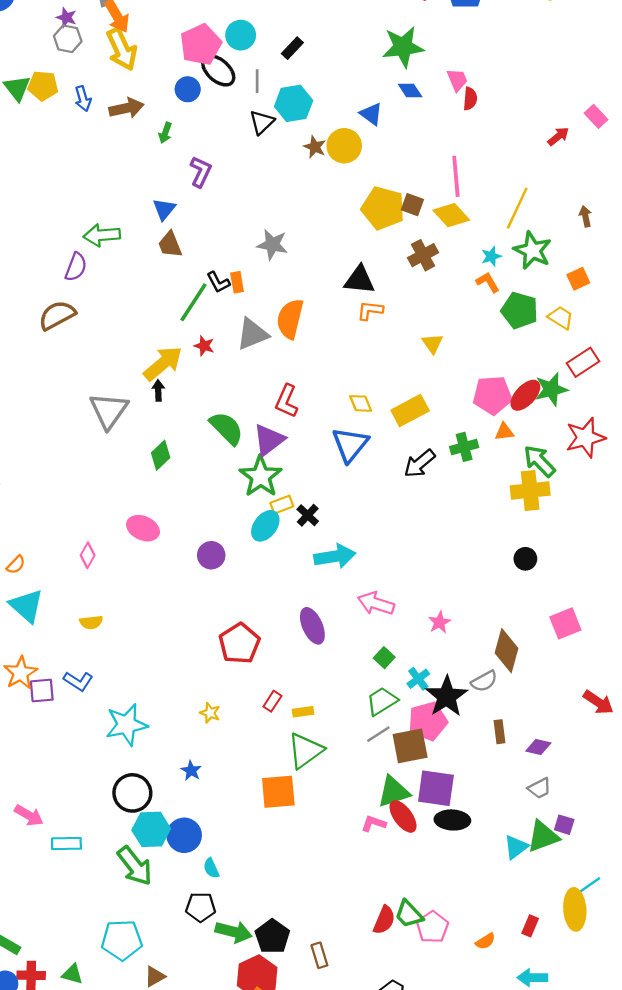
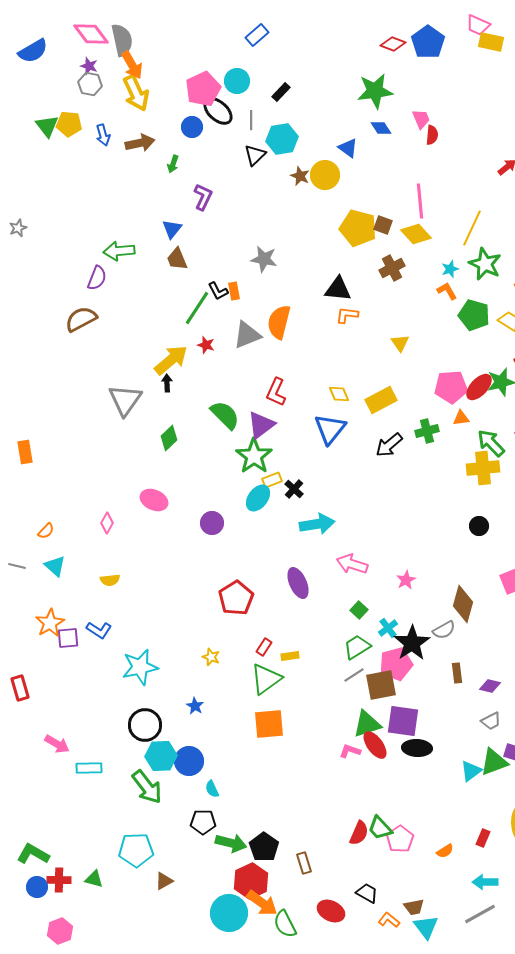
cyan triangle: (26, 606) -> (55, 566), size x0.7
green triangle: (305, 751) -> (266, 679), moved

